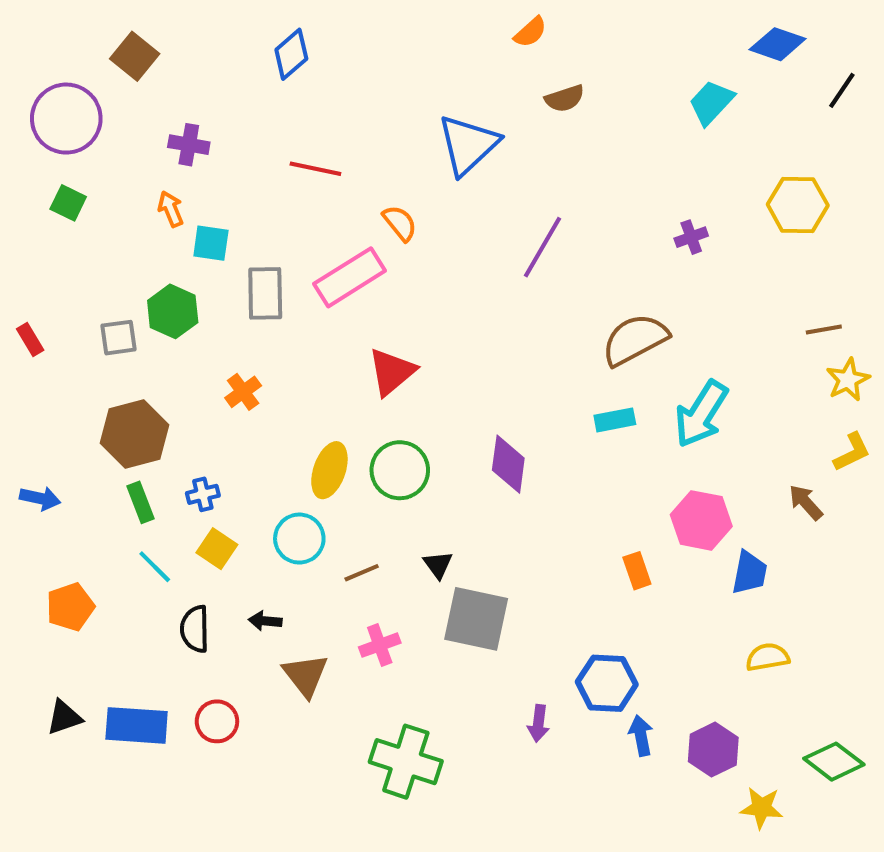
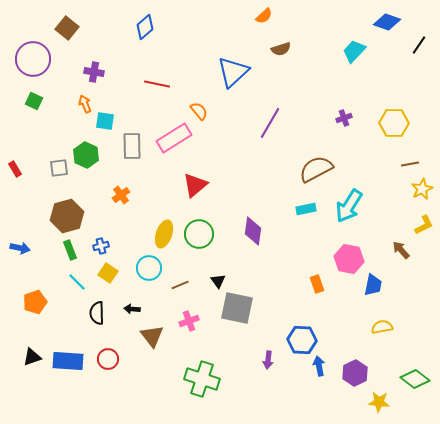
yellow hexagon: (798, 205) -> (394, 123), moved

